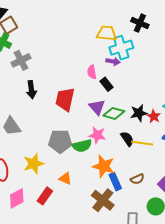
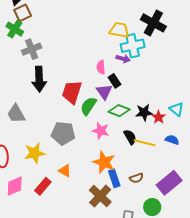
black cross: (140, 23) -> (153, 23), size x1.4
black arrow: (31, 90) -> (39, 79), size x1.4
purple triangle: (97, 107) -> (104, 92), moved
green semicircle: (82, 146) -> (88, 106), moved, turned 132

